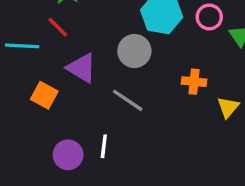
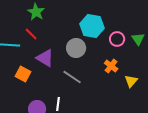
pink circle: (209, 17) -> (117, 39), moved
orange cross: (194, 82) -> (111, 66), turned 32

